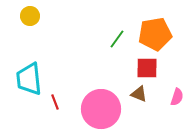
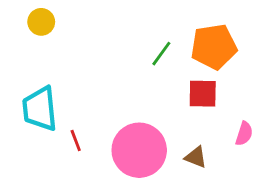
brown triangle: (139, 94) -> (196, 157), moved

